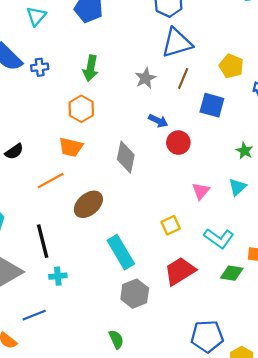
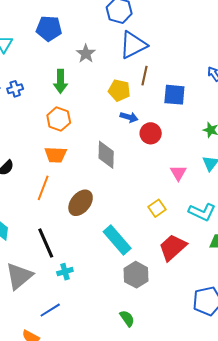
yellow pentagon: (231, 66) -> (119, 90), moved
gray star: (146, 78) -> (86, 54), moved
orange line: (51, 181) -> (43, 188), turned -30

